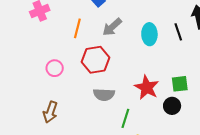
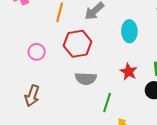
cyan ellipse: (149, 34) -> (129, 31), moved
red star: (147, 87) -> (129, 72), size x0.7

